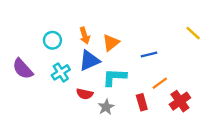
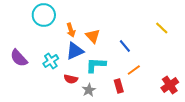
cyan circle: (52, 40) -> (44, 15), moved, size x1.5
orange triangle: (111, 43) -> (93, 36), turned -35
blue line: (149, 55) -> (125, 46), turned 64
red cross: (180, 101) -> (170, 85), moved

